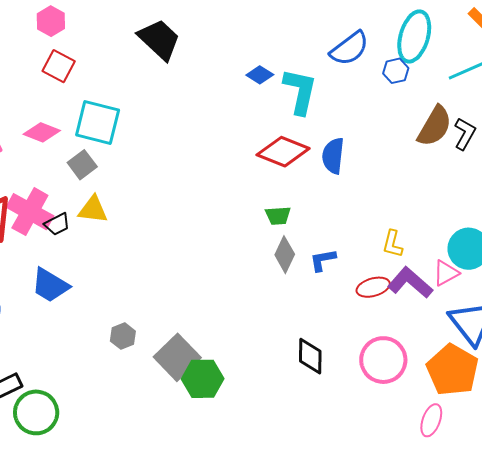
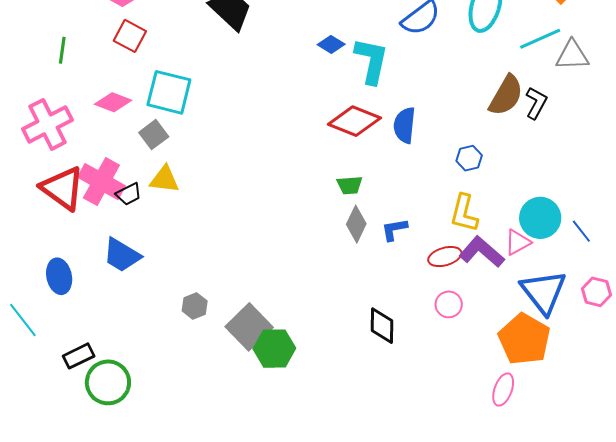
blue hexagon: (396, 71) -> (469, 158), moved
yellow L-shape: (392, 244) -> (464, 213), size x1.4
pink circle: (383, 360) -> (449, 304), moved, size x0.6

